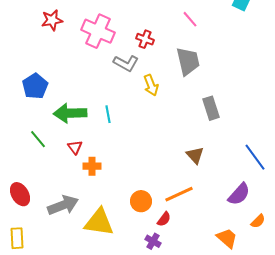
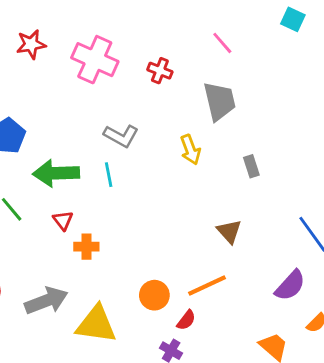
gray L-shape: (126, 63) -> (121, 136), moved
yellow arrow: (151, 85) -> (190, 150), moved
gray rectangle: (211, 108) -> (251, 166), size x0.7

